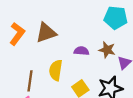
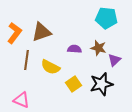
yellow semicircle: (56, 70) -> (50, 67), turned -72
brown line: (30, 81) -> (26, 60), moved

